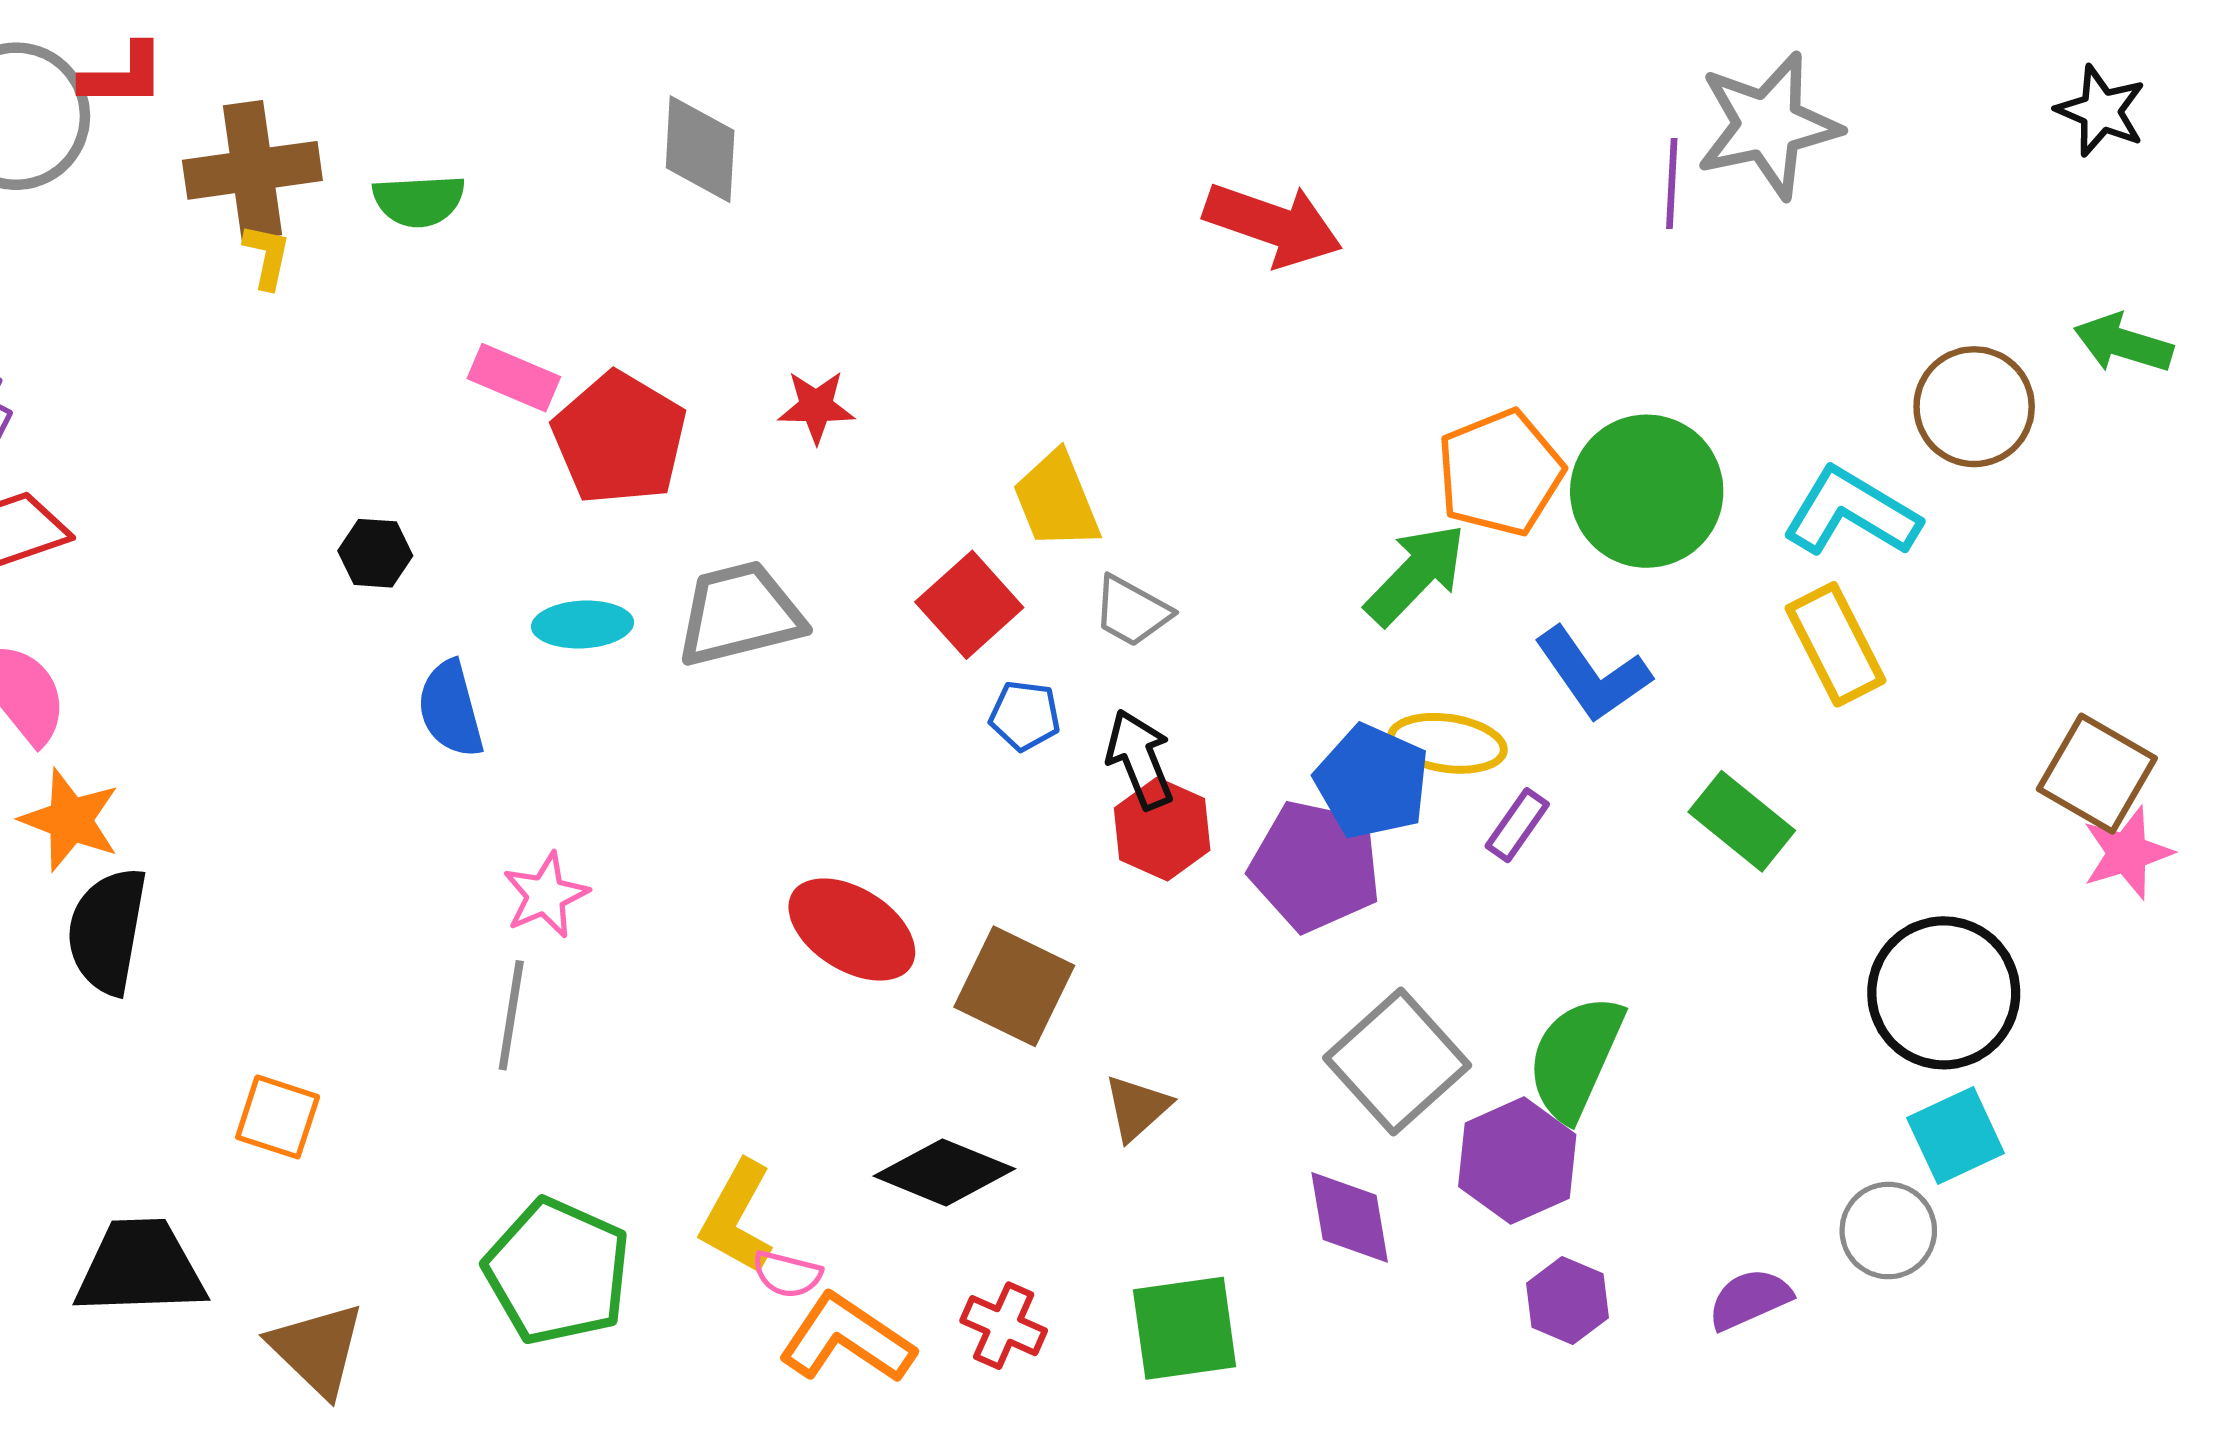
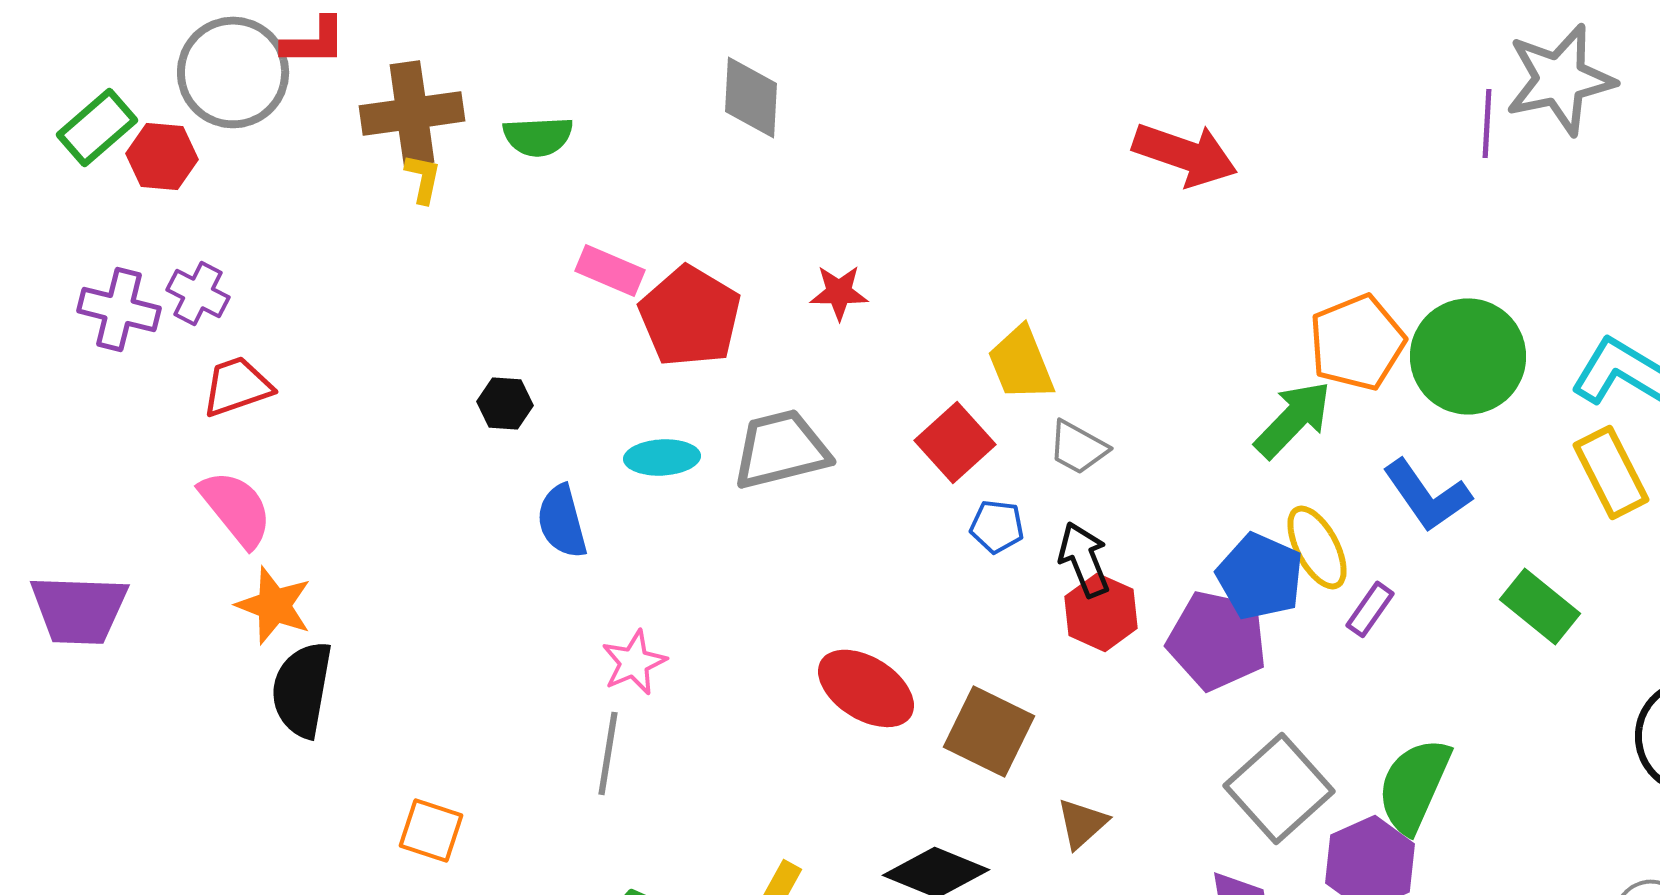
yellow ellipse: (1447, 743) -> (1317, 547), turned 54

